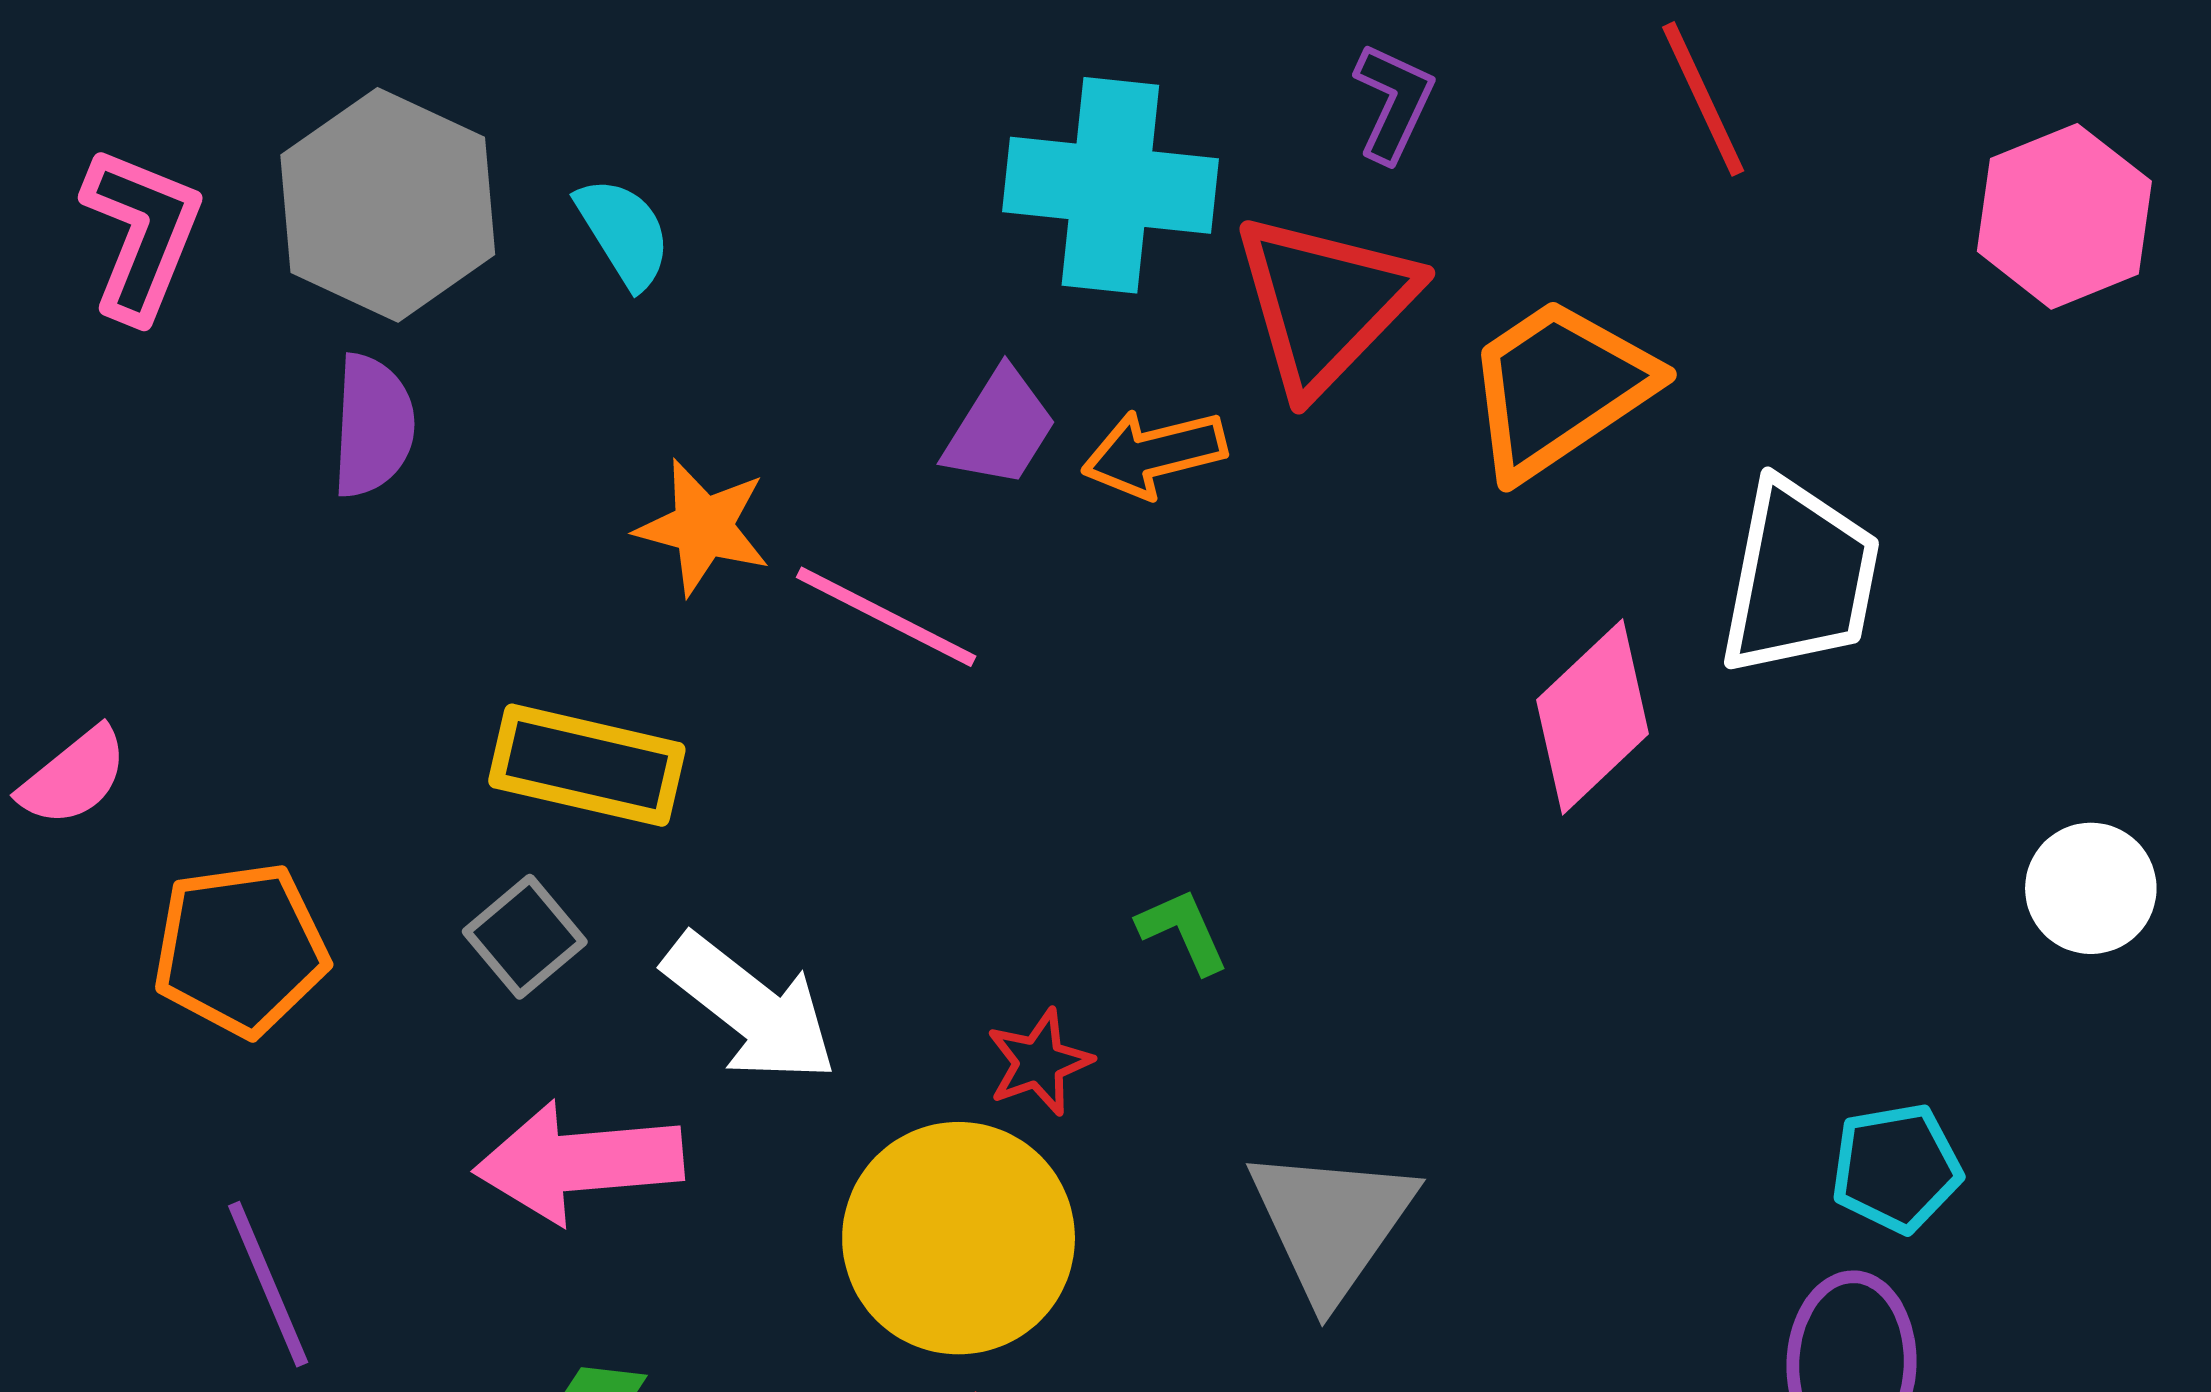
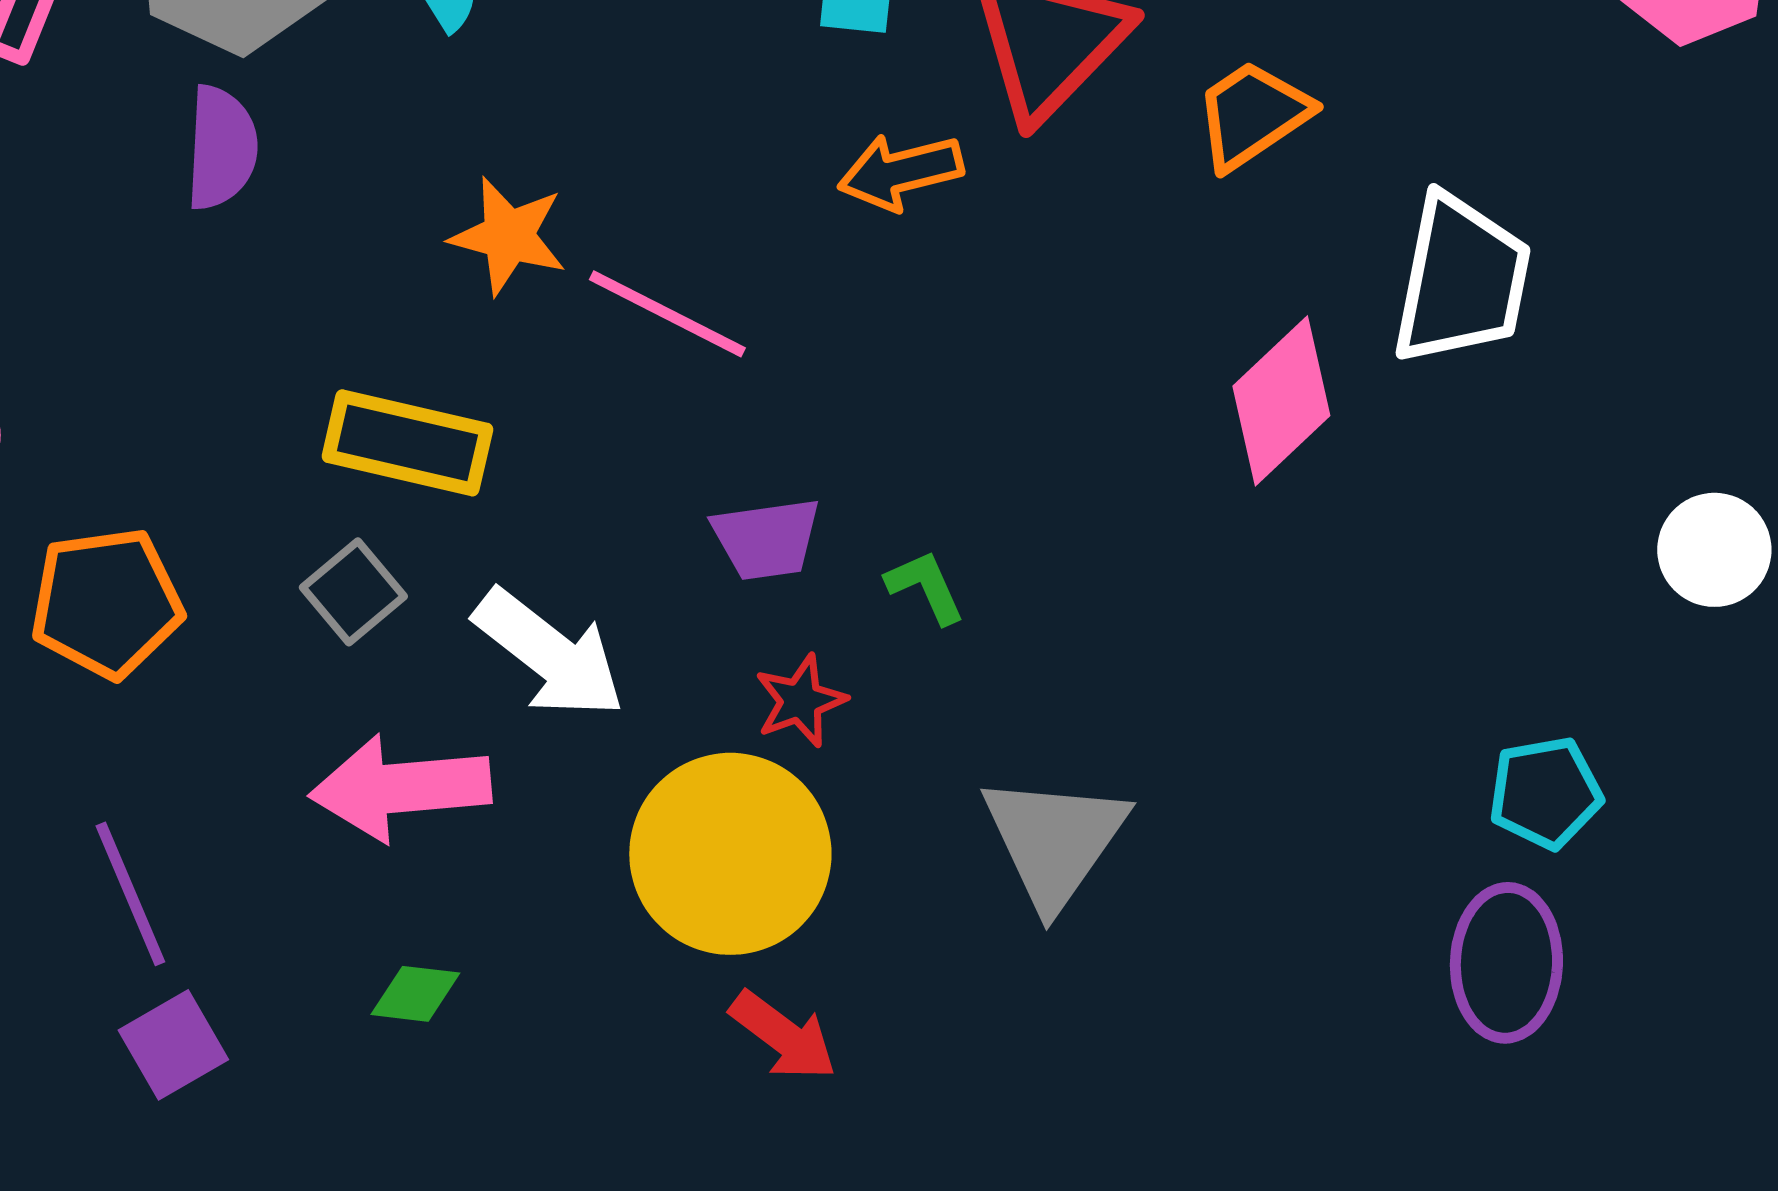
orange trapezoid: (1559, 388) -> (1252, 115), size x0.7
purple trapezoid: (1000, 428) -> (766, 539), moved, turned 50

